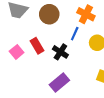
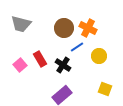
brown circle: (49, 14) -> (64, 28), moved
blue line: (75, 34) -> (77, 47), turned 32

